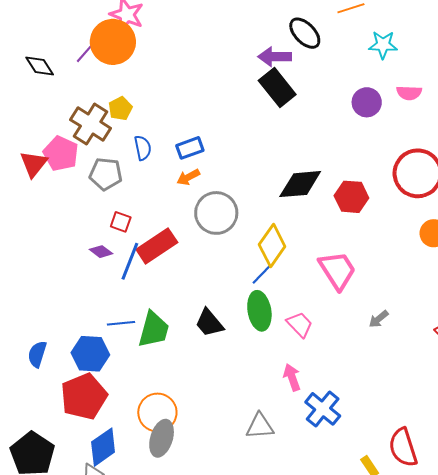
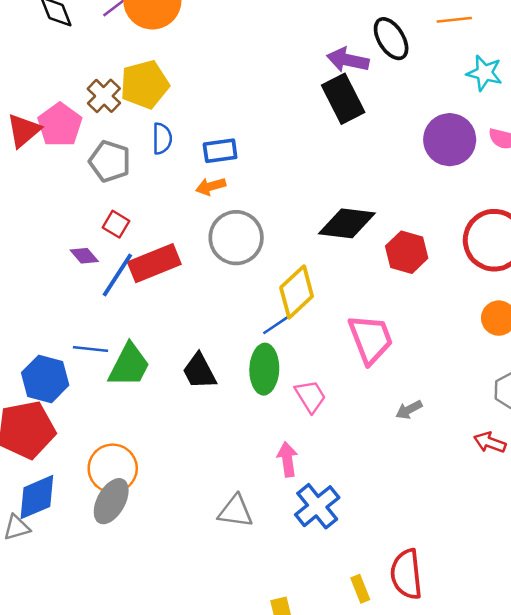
purple circle: (367, 102) -> (450, 140), size x1.4
yellow pentagon: (120, 108) -> (145, 84), size x1.6
brown cross: (91, 124) -> (104, 96), size x0.7

